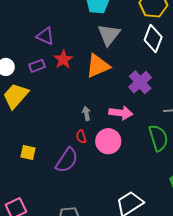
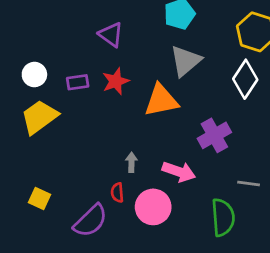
purple triangle: (45, 36) -> (111, 35), moved

